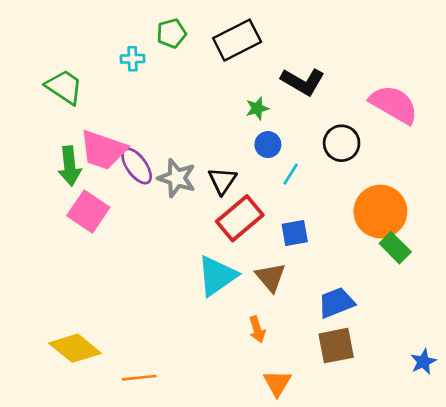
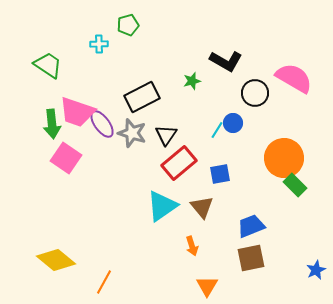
black rectangle: (237, 40) -> (142, 97), moved
black circle: (342, 143) -> (255, 93), moved
blue circle: (268, 145) -> (233, 123), moved
orange line: (139, 378) -> (104, 282), turned -55

